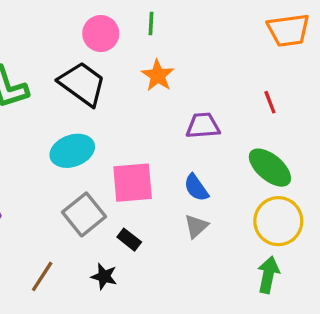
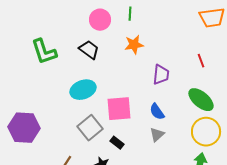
orange star: (158, 75) -> (134, 45), turned 30
black trapezoid: (82, 84) -> (89, 50), size x0.7
purple trapezoid: (203, 126) -> (161, 75), turned 100

